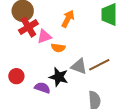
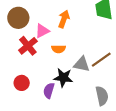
red cross: (28, 27) -> (28, 46), moved
pink triangle: (44, 36) -> (42, 31), moved
purple semicircle: (42, 88) -> (49, 91), turned -84

